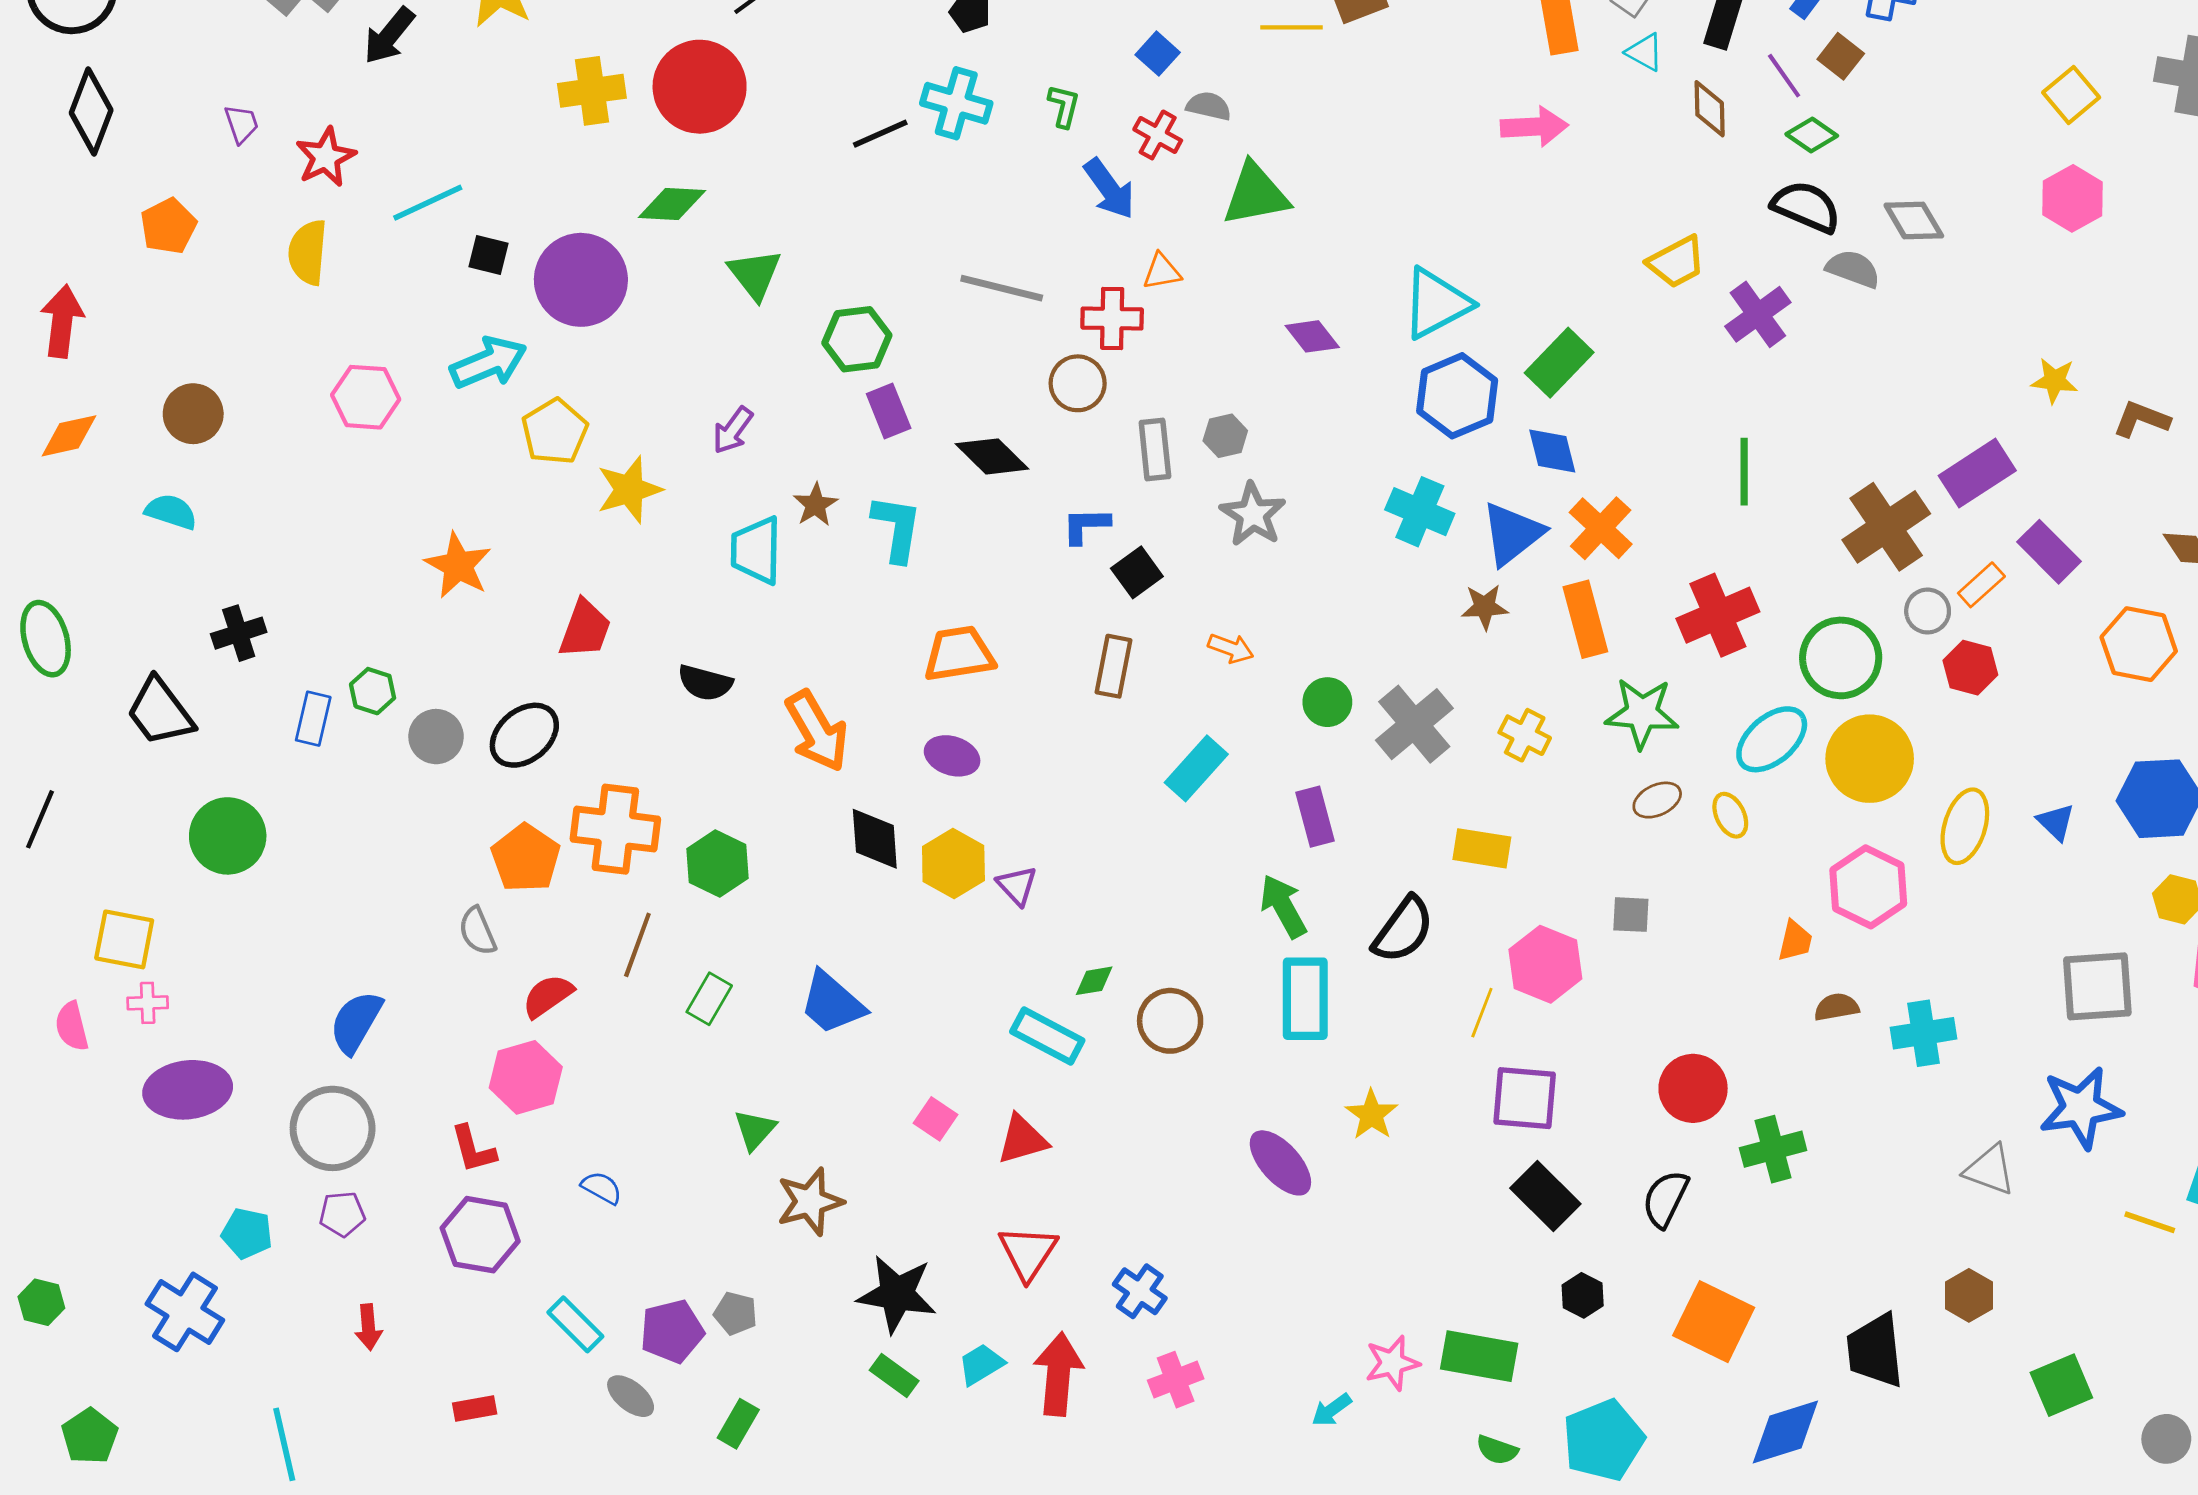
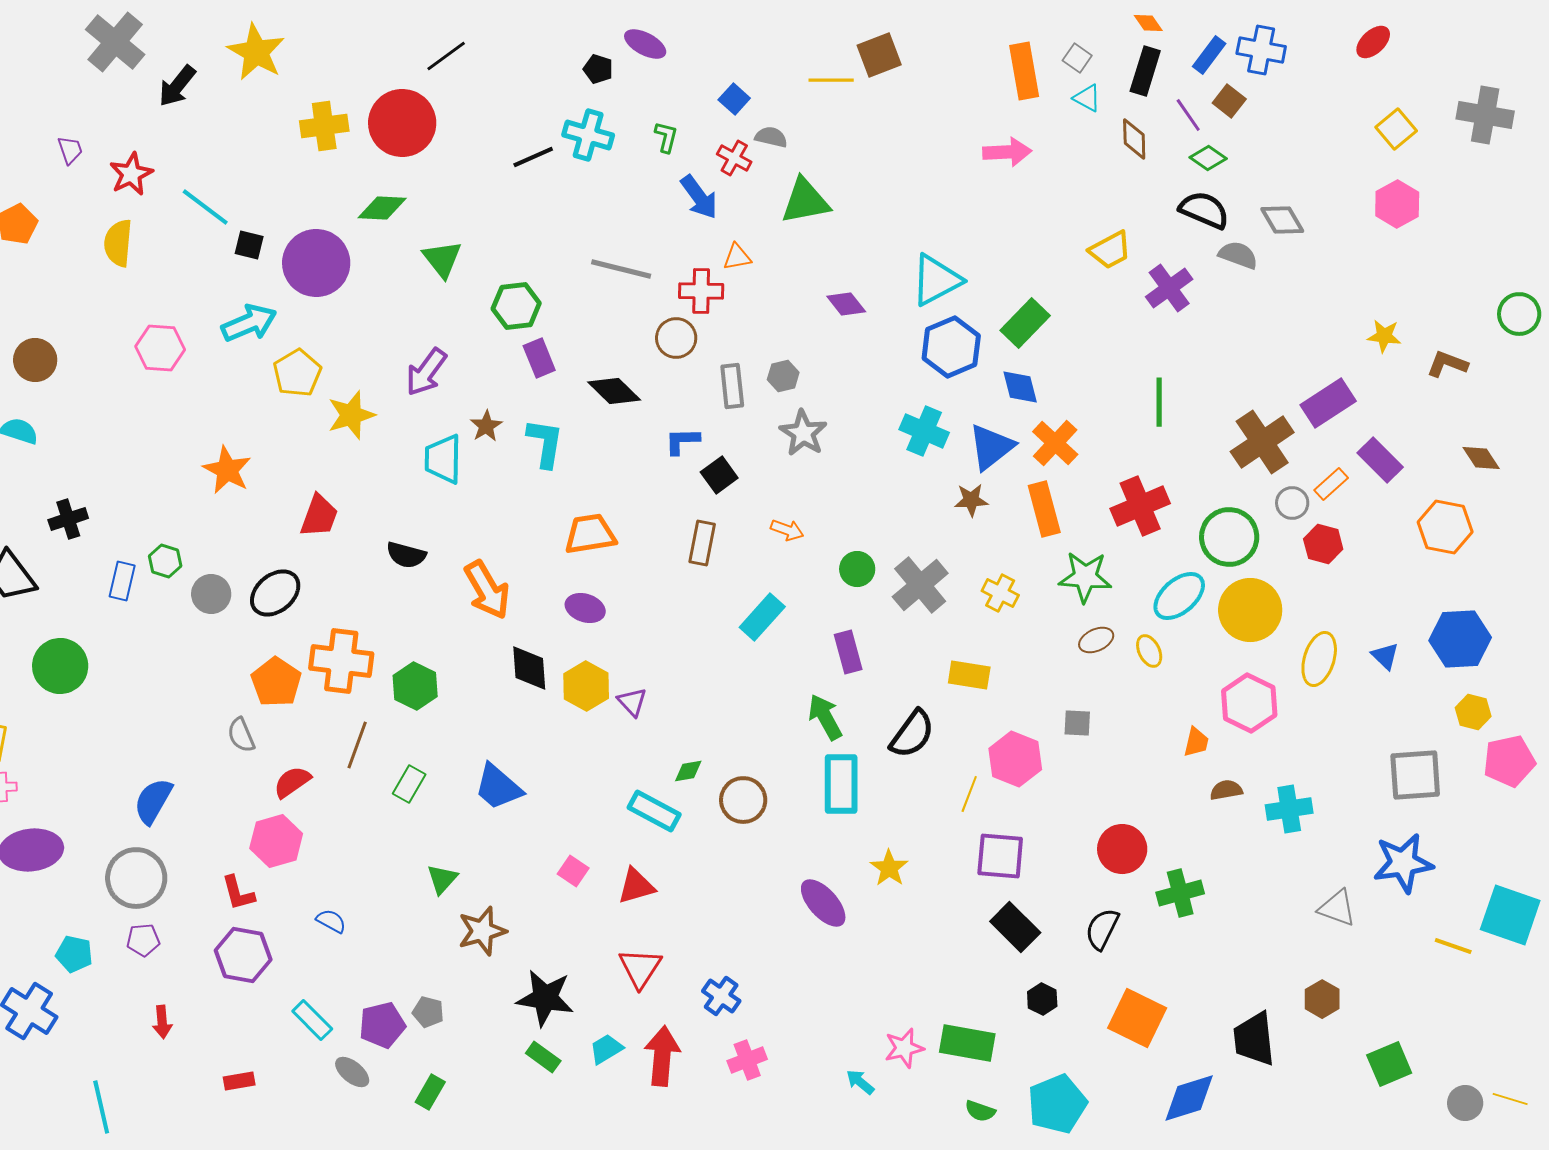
cyan line: (428, 203) -> (205, 207), turned 62
purple arrow: (733, 430) -> (426, 372), size x1.4
cyan arrow: (1332, 1410) -> (860, 1082), turned 76

